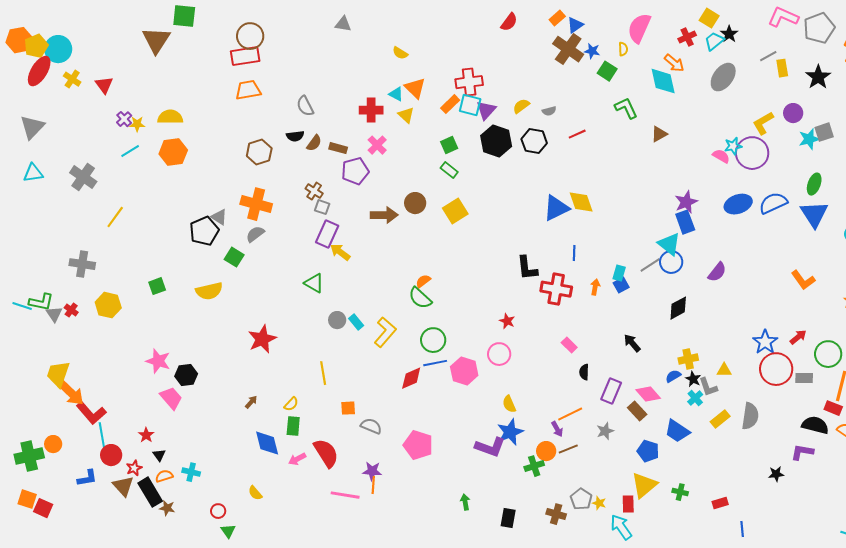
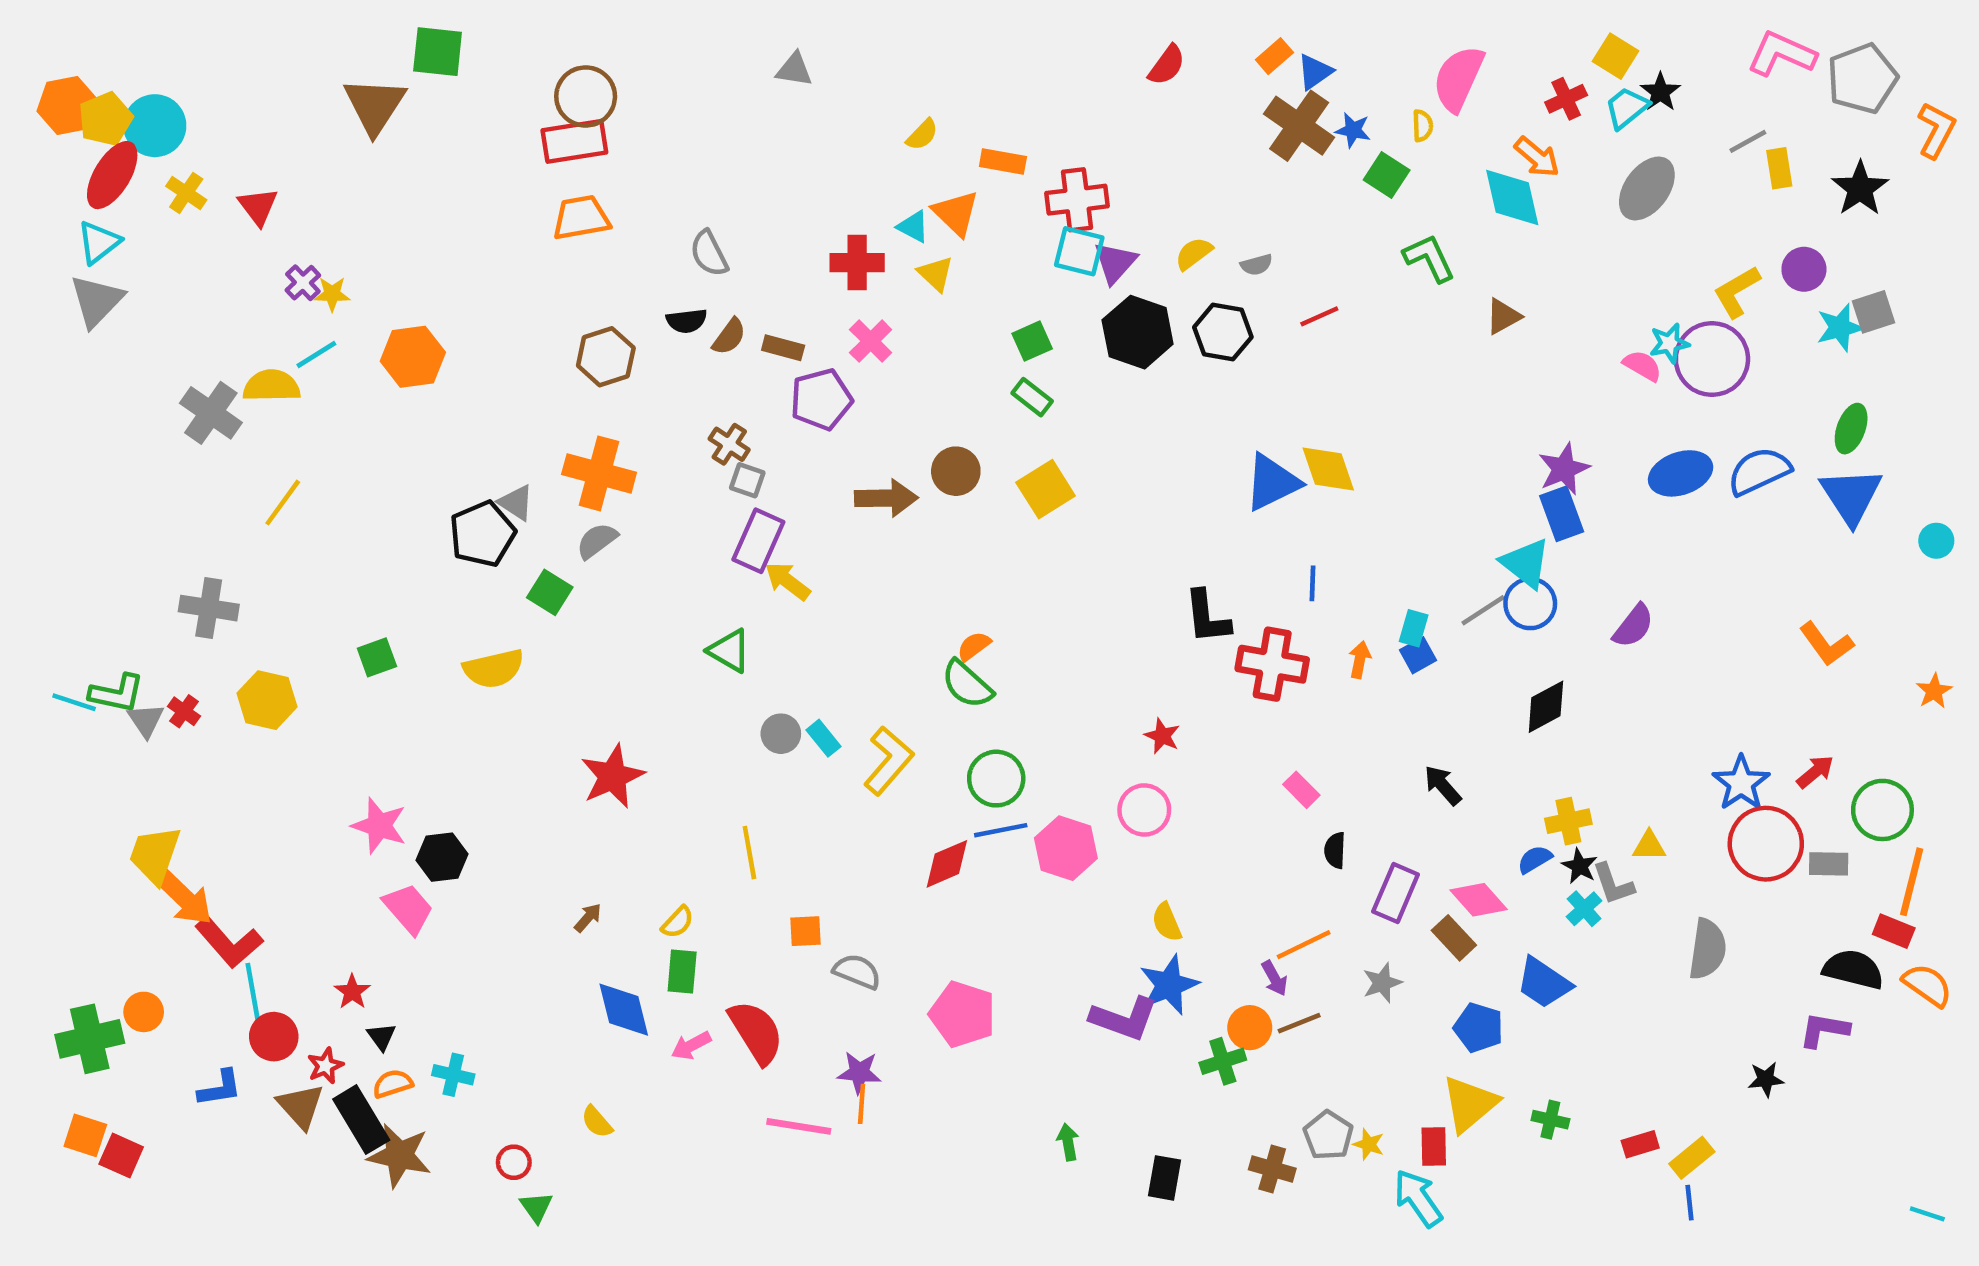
yellow semicircle: (400, 53) -> (922, 135), turned -77
orange rectangle: (450, 104) -> (1003, 162), moved, turned 54
yellow semicircle: (170, 117) -> (271, 386), moved
cyan triangle: (33, 173) -> (99, 242), moved, turned -30
yellow rectangle: (720, 419) -> (1692, 1158), moved
brown star: (167, 508) -> (399, 1156), size x1.8

